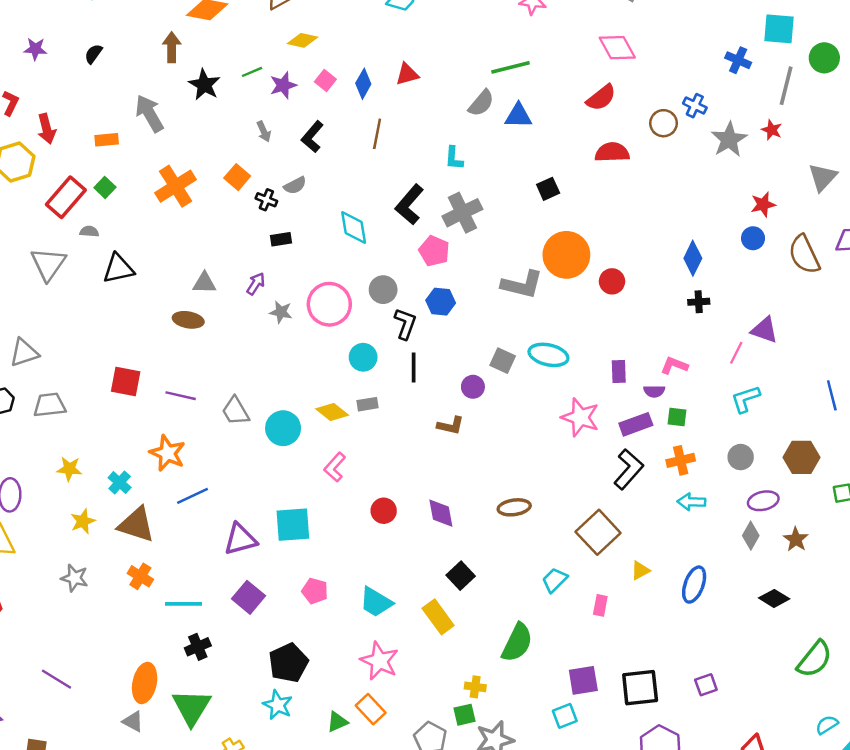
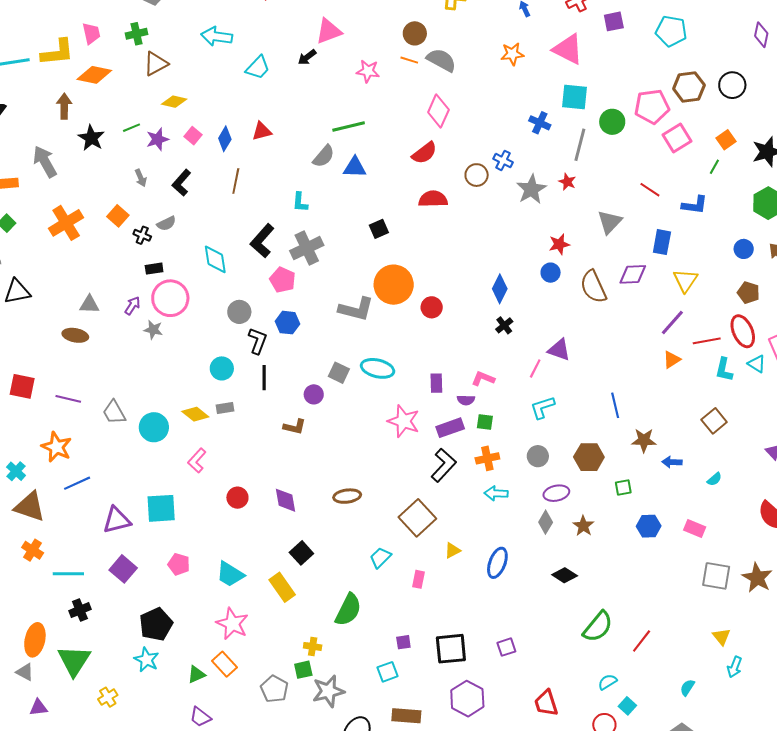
pink diamond: (617, 48) -> (438, 111), turned 52
black cross: (699, 302) -> (504, 325), turned -36
pink circle: (329, 304) -> (170, 298), moved
purple square: (583, 680) -> (403, 642), size x0.6

